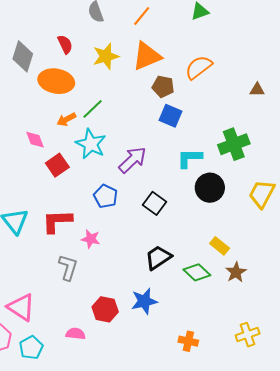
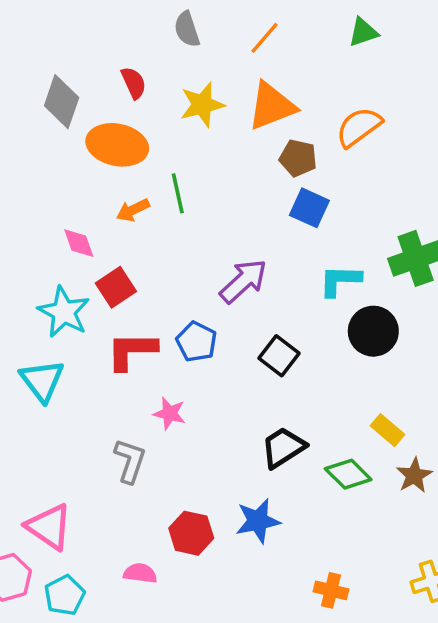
green line: (93, 109) -> (178, 193), turned -60
cyan star: (91, 144) -> (64, 312), moved
red L-shape: (57, 221) -> (132, 351), moved

